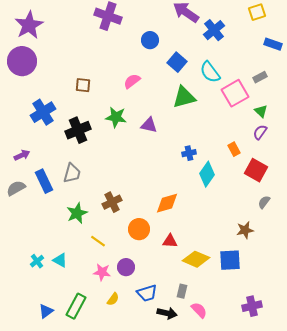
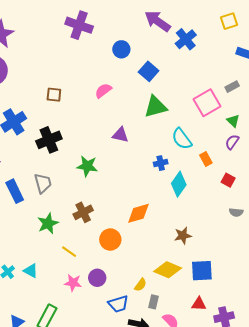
cyan semicircle: (210, 72) -> (182, 139), moved
green star: (116, 117) -> (87, 166), moved
red square: (256, 170) -> (228, 180), size x0.6
gray trapezoid: (72, 173) -> (43, 183), turned -30
gray semicircle: (264, 202) -> (236, 212), turned -120
brown star: (245, 230) -> (183, 235), moved
red triangle: (170, 241) -> (199, 304), moved
yellow semicircle: (113, 299) -> (140, 285), moved

